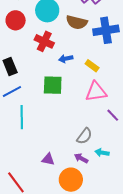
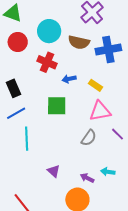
gray semicircle: (84, 136) -> (89, 138), moved
purple triangle: (48, 159) -> (54, 171), moved, turned 32

